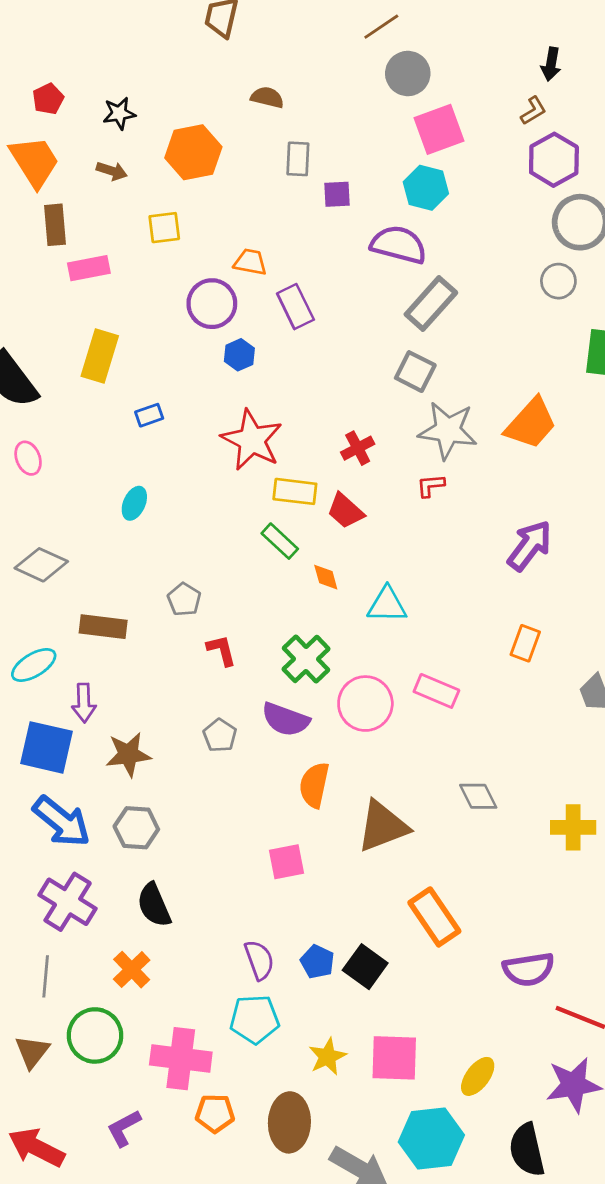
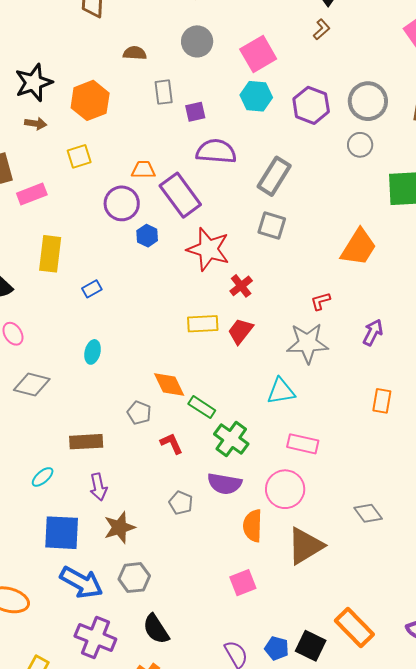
gray circle: (408, 74) -> (197, 41), moved
black star: (119, 113) -> (34, 83), size x1.6
purple hexagon: (554, 160) -> (311, 105), moved
purple semicircle: (399, 245) -> (216, 151), moved
purple rectangle: (295, 307) -> (180, 195), size x1.4
gray star: (448, 430) -> (307, 343), moved
red star: (252, 440) -> (208, 249), moved
red L-shape: (431, 486) -> (320, 301), moved
red trapezoid: (345, 511) -> (240, 331), turned 96
green rectangle: (280, 541) -> (202, 407), moved
purple arrow: (530, 546) -> (373, 332), size x0.7
gray diamond: (41, 565) -> (32, 385), moved
orange diamond: (326, 577) -> (169, 384), moved, size x1.6
cyan ellipse: (34, 665) -> (43, 477), size x0.7
pink rectangle: (436, 691) -> (303, 444), moved
purple arrow: (84, 703) -> (98, 487), moved
pink circle: (365, 704) -> (285, 489), moved
orange rectangle: (434, 917) -> (354, 628), moved

